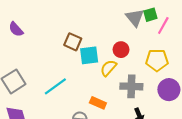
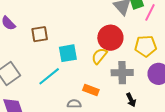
brown square: (73, 42) -> (40, 34), moved, turned -30
red circle: (121, 50) -> (110, 38), size x1.6
cyan square: (89, 55) -> (68, 53), moved

